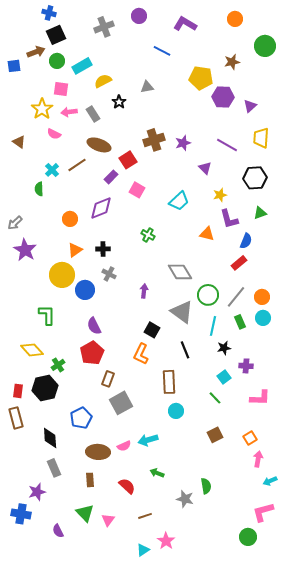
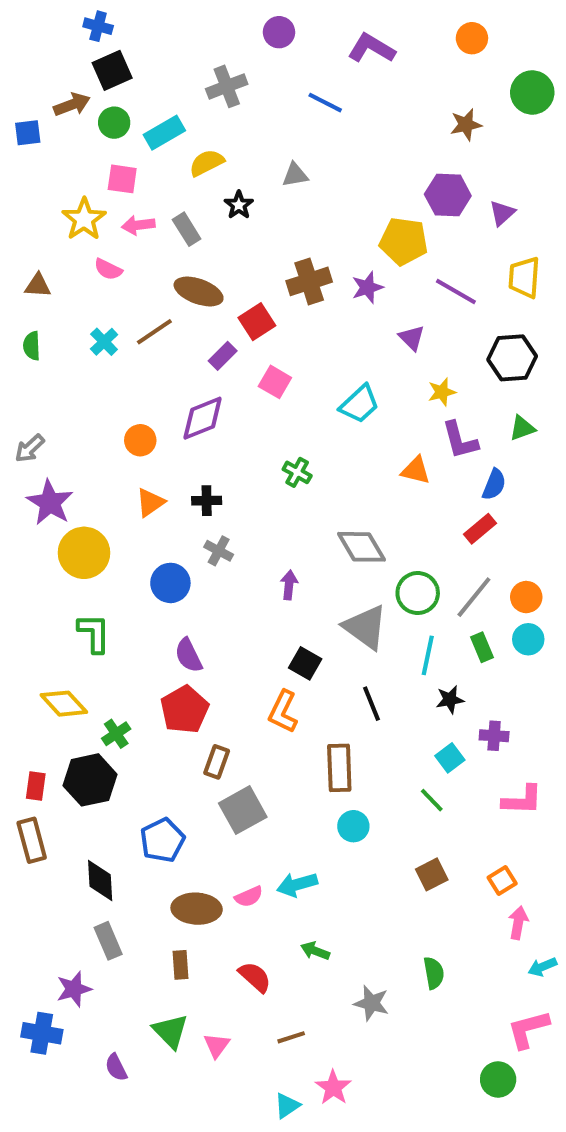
gray cross: (104, 27) -> (227, 86), moved
yellow pentagon: (201, 78) -> (404, 241), moved
brown triangle: (19, 142) -> (38, 285), turned -32
green semicircle: (39, 189) -> (32, 346), moved
yellow circle: (62, 275) -> (84, 553), moved
green semicircle: (206, 486) -> (434, 973), moved

